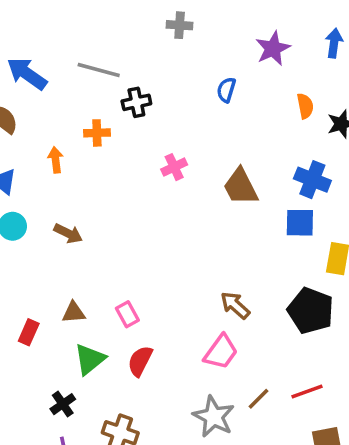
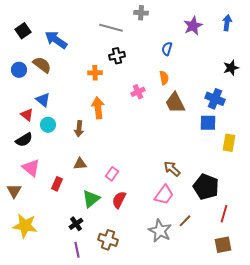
gray line: (99, 70) -> (111, 28), moved
orange semicircle: (305, 106) -> (164, 78), moved
orange arrow: (56, 160) -> (98, 108), moved, size x1.5
brown arrow: (68, 233) -> (79, 129), turned 70
black pentagon: (311, 311) -> (206, 187), moved
brown triangle: (74, 312) -> (80, 164), moved
pink rectangle: (127, 314) -> (112, 174), turned 64
red line: (307, 391) -> (224, 214), moved, turned -54

